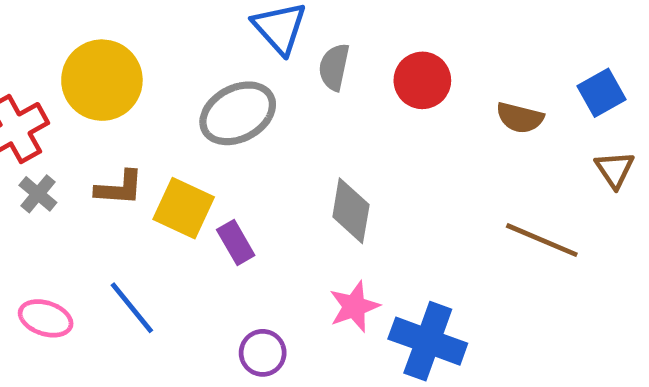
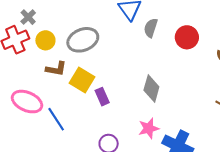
yellow circle: (102, 80) -> (45, 40), moved, size x0.6
gray ellipse: (238, 113) -> (83, 40), moved
gray cross: (38, 194) -> (28, 17), moved
pink ellipse: (46, 318) -> (27, 102), moved, size x1.4

